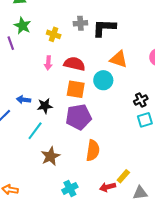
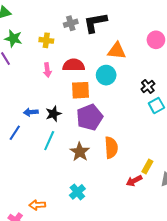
brown star: (50, 156) -> (80, 152), moved
cyan cross: (70, 188) -> (77, 192), moved

